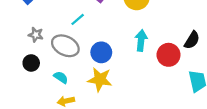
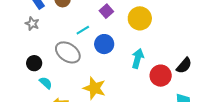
gray star: (36, 35) -> (32, 24), moved
blue circle: (101, 52) -> (104, 44), moved
cyan semicircle: (61, 77) -> (46, 83), moved

